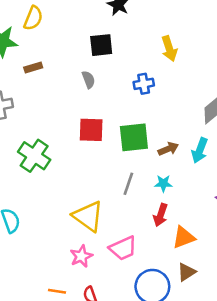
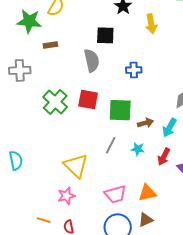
yellow arrow: (169, 49) -> (151, 24), moved
gray semicircle: (88, 80) -> (92, 61), size x1.6
green cross: (34, 156) -> (55, 102), moved
red arrow: (161, 215) -> (164, 157), moved
pink trapezoid: (123, 248) -> (115, 194), moved

